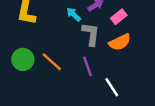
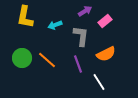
cyan arrow: (74, 14) -> (55, 25), moved, turned -64
orange semicircle: (120, 42) -> (106, 54), moved

